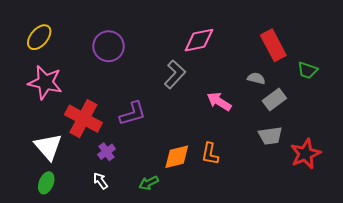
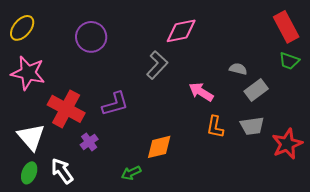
red rectangle: (273, 45) -> (286, 27), moved
orange L-shape: (210, 154) -> (215, 127), moved
white arrow: (100, 181) -> (62, 171), moved, size x1.5

